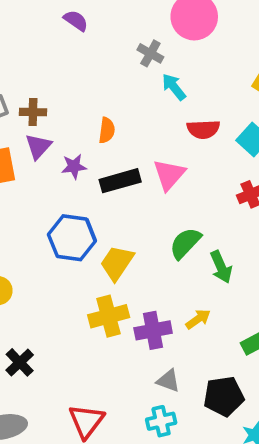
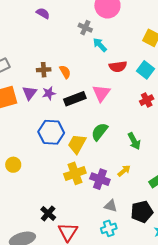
brown cross: (33, 112) -> (44, 70), moved
orange semicircle: (107, 130) -> (65, 72), turned -32
purple triangle: (38, 146) -> (30, 93), moved
green semicircle: (185, 243) -> (100, 132), moved
purple cross: (153, 330) -> (100, 179), turned 36
black cross: (20, 362) -> (48, 213), moved

